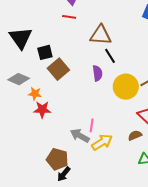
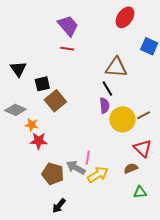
brown triangle: (101, 35) -> (116, 67), moved
black triangle: (21, 38) -> (18, 69), size x0.7
purple semicircle: (97, 73) -> (104, 105), moved
brown pentagon: (57, 159) -> (53, 174), moved

